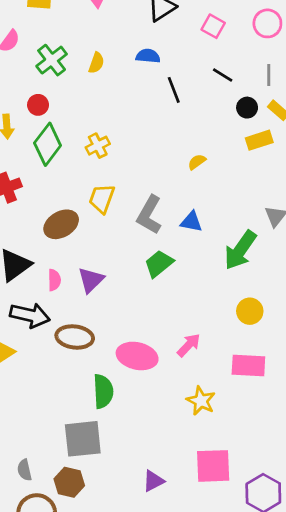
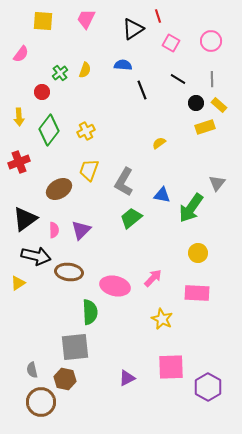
green cross: (52, 60) -> (60, 73), moved, size x0.7
red circle: (38, 105) -> (42, 92), moved
blue triangle: (191, 222) -> (162, 195), moved

